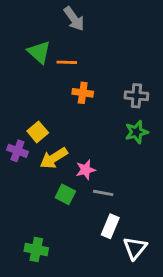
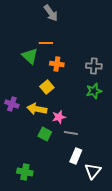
green triangle: (39, 52) -> (30, 56), moved
yellow square: (38, 132) -> (47, 87), moved
yellow arrow: (54, 158) -> (37, 109), turned 42

